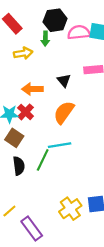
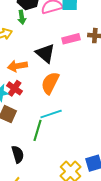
black triangle: (64, 80) -> (45, 53), size x1.5
black semicircle: (19, 166) -> (18, 154), moved

